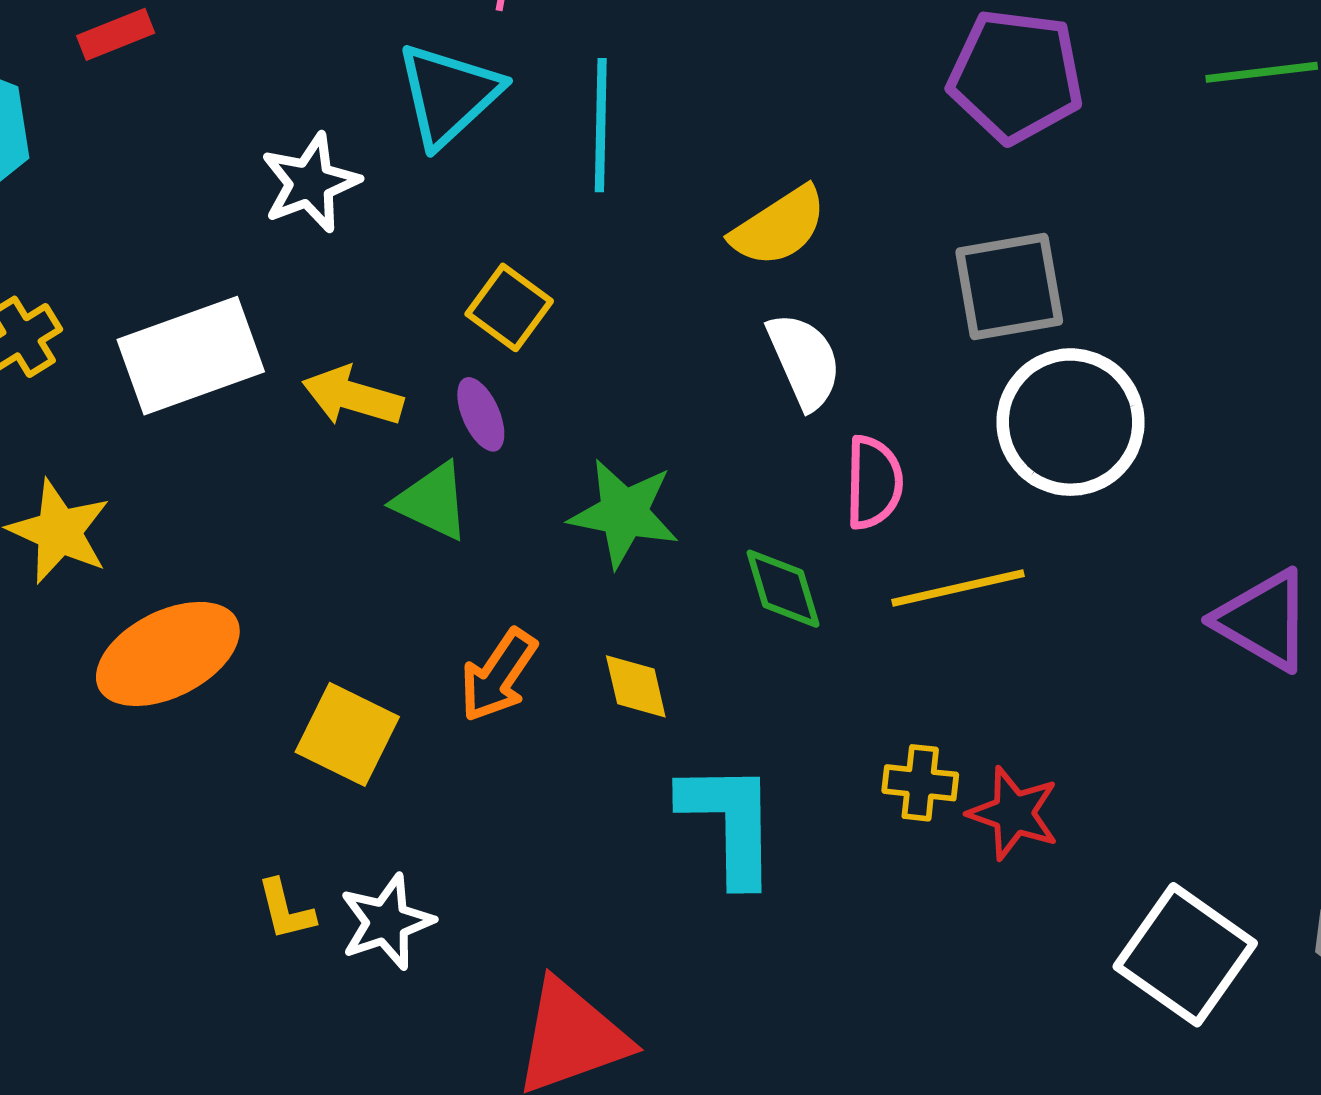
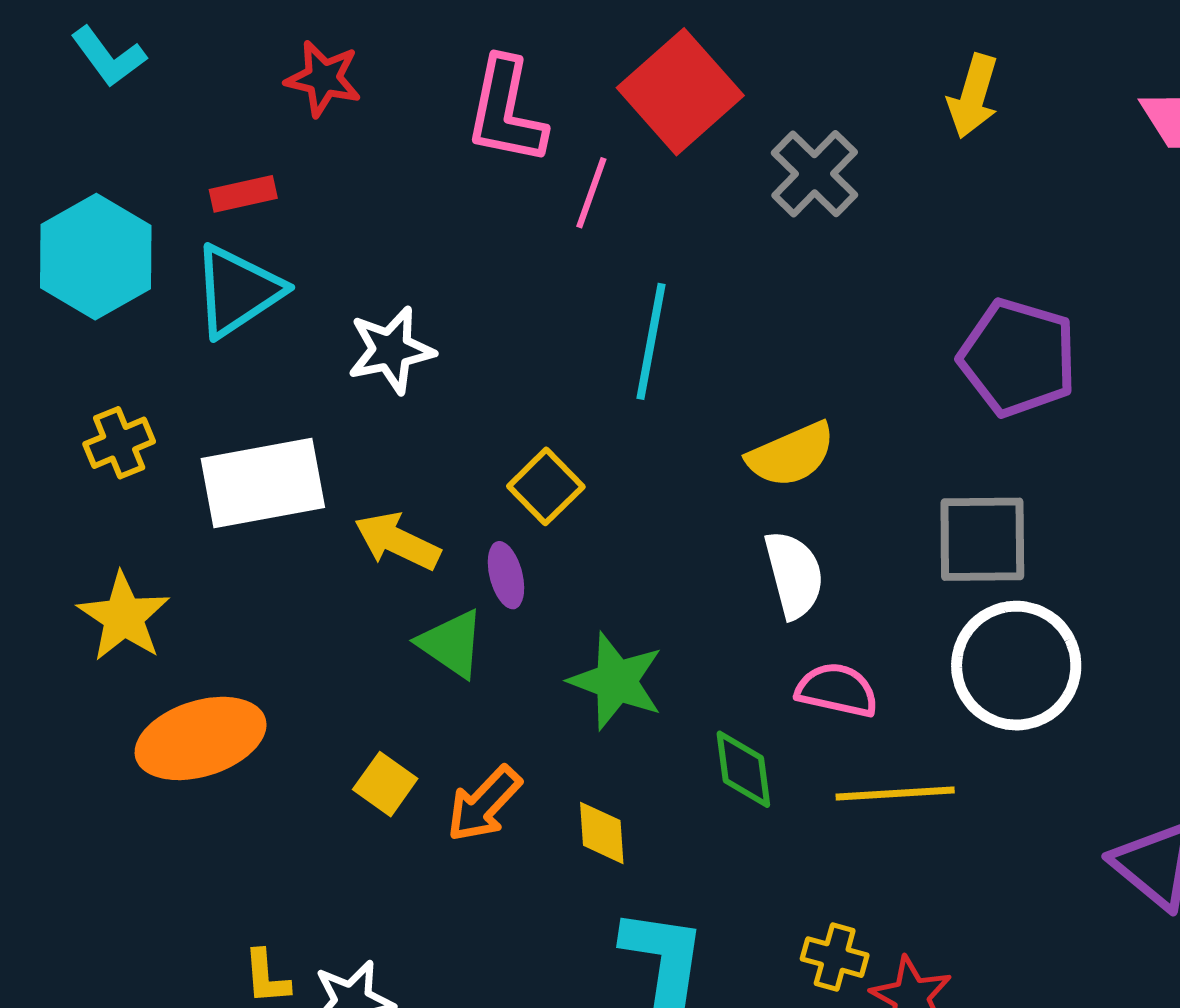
cyan triangle: (449, 95) -> (237, 291), moved
pink semicircle: (874, 483) -> (837, 690), turned -88
yellow square: (347, 734) -> (385, 784), moved, size x0.7

